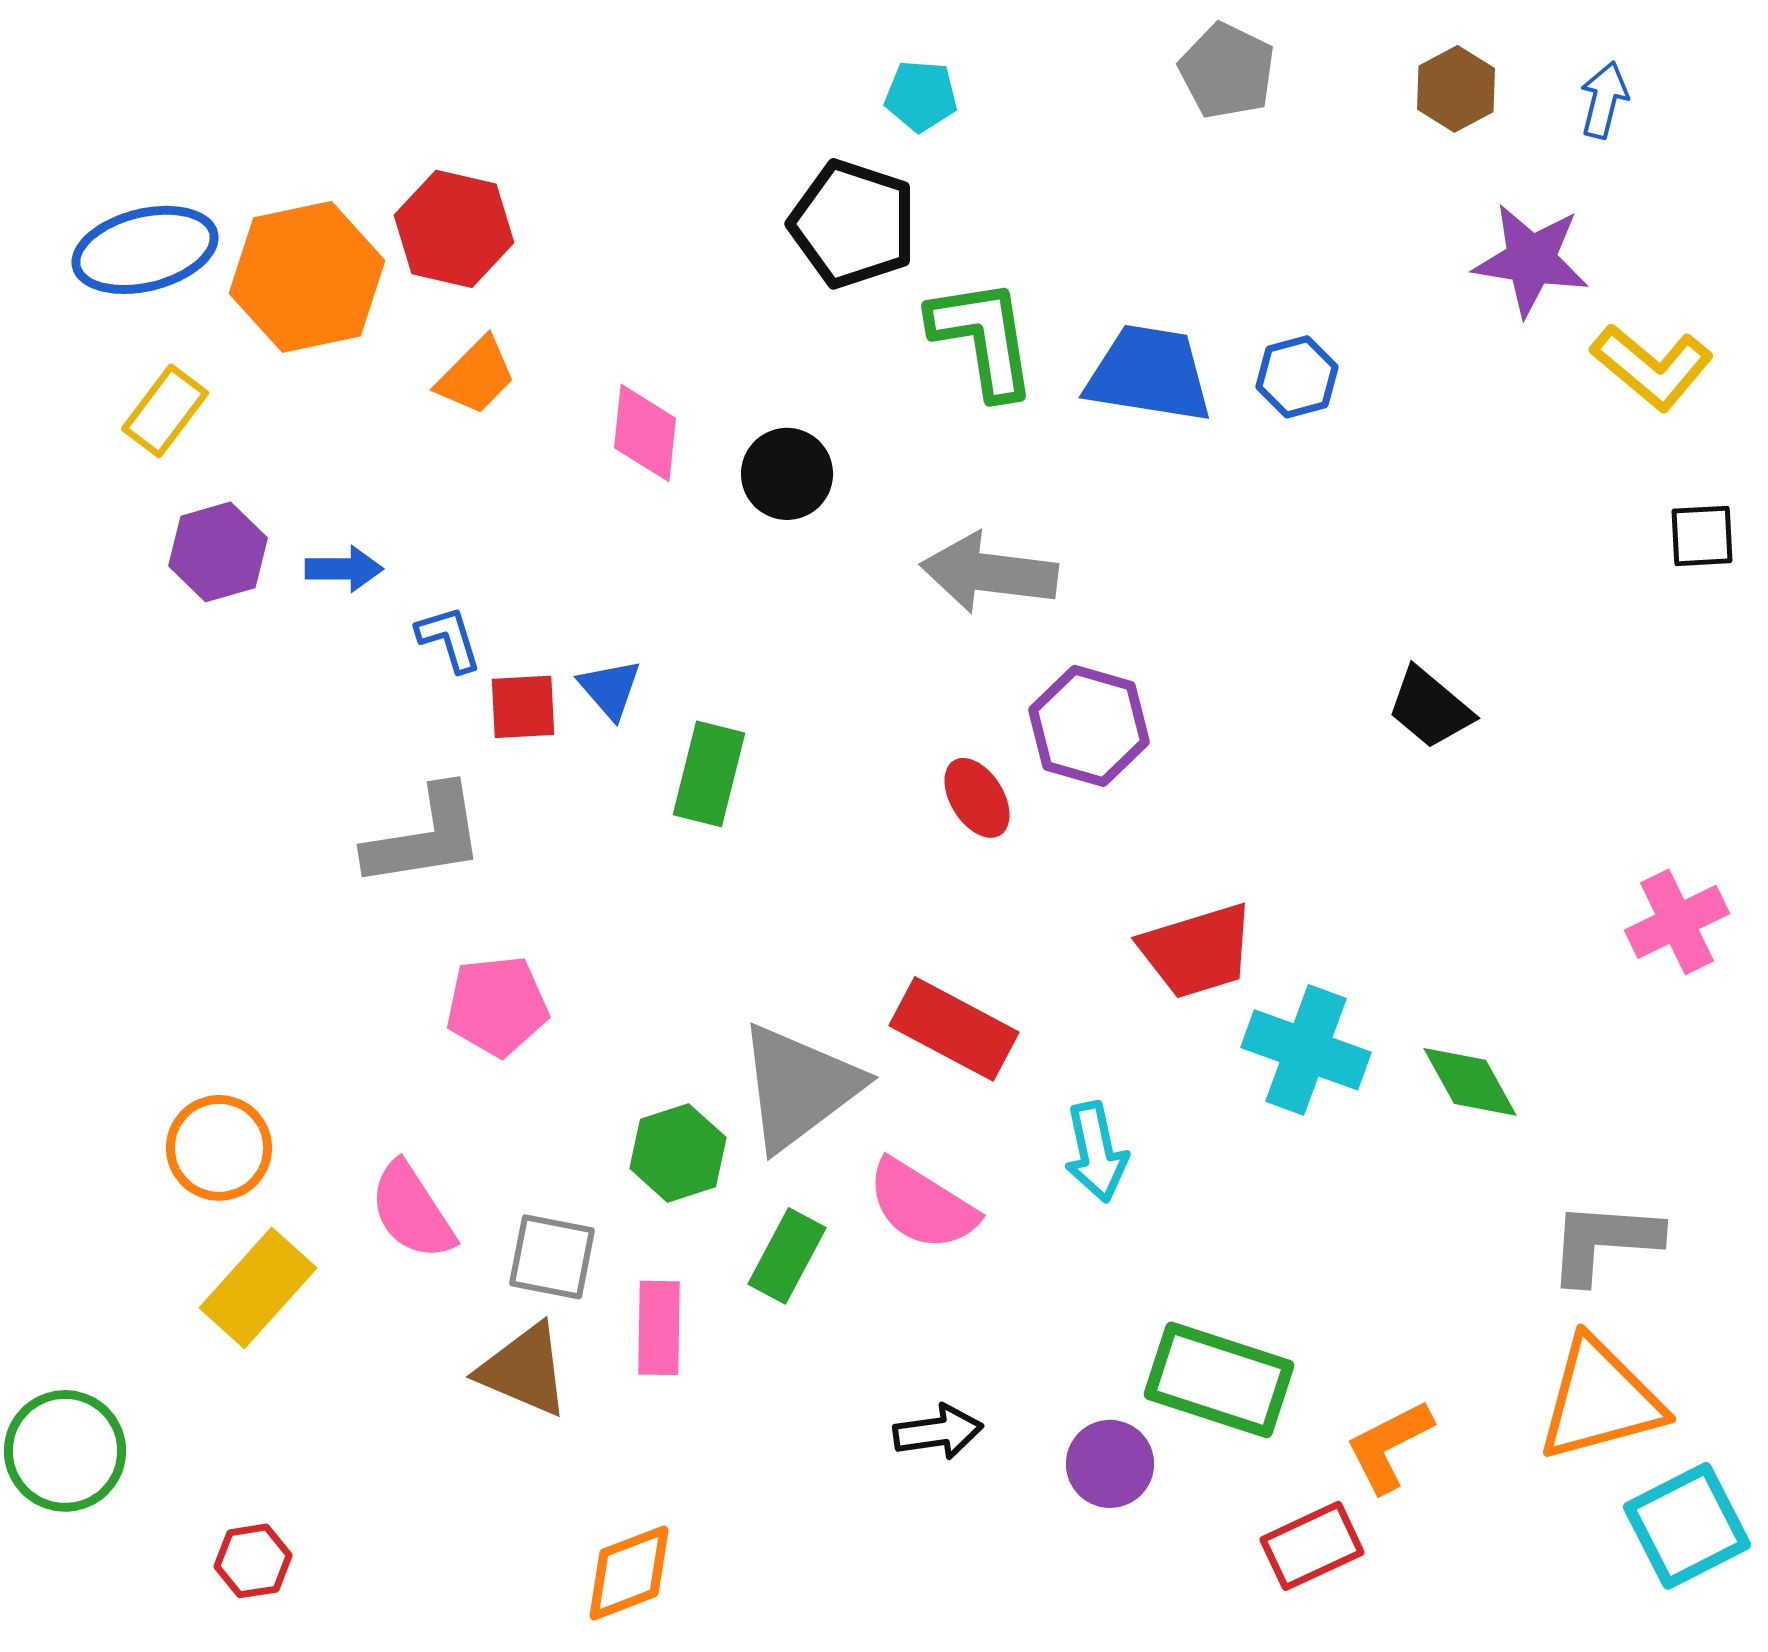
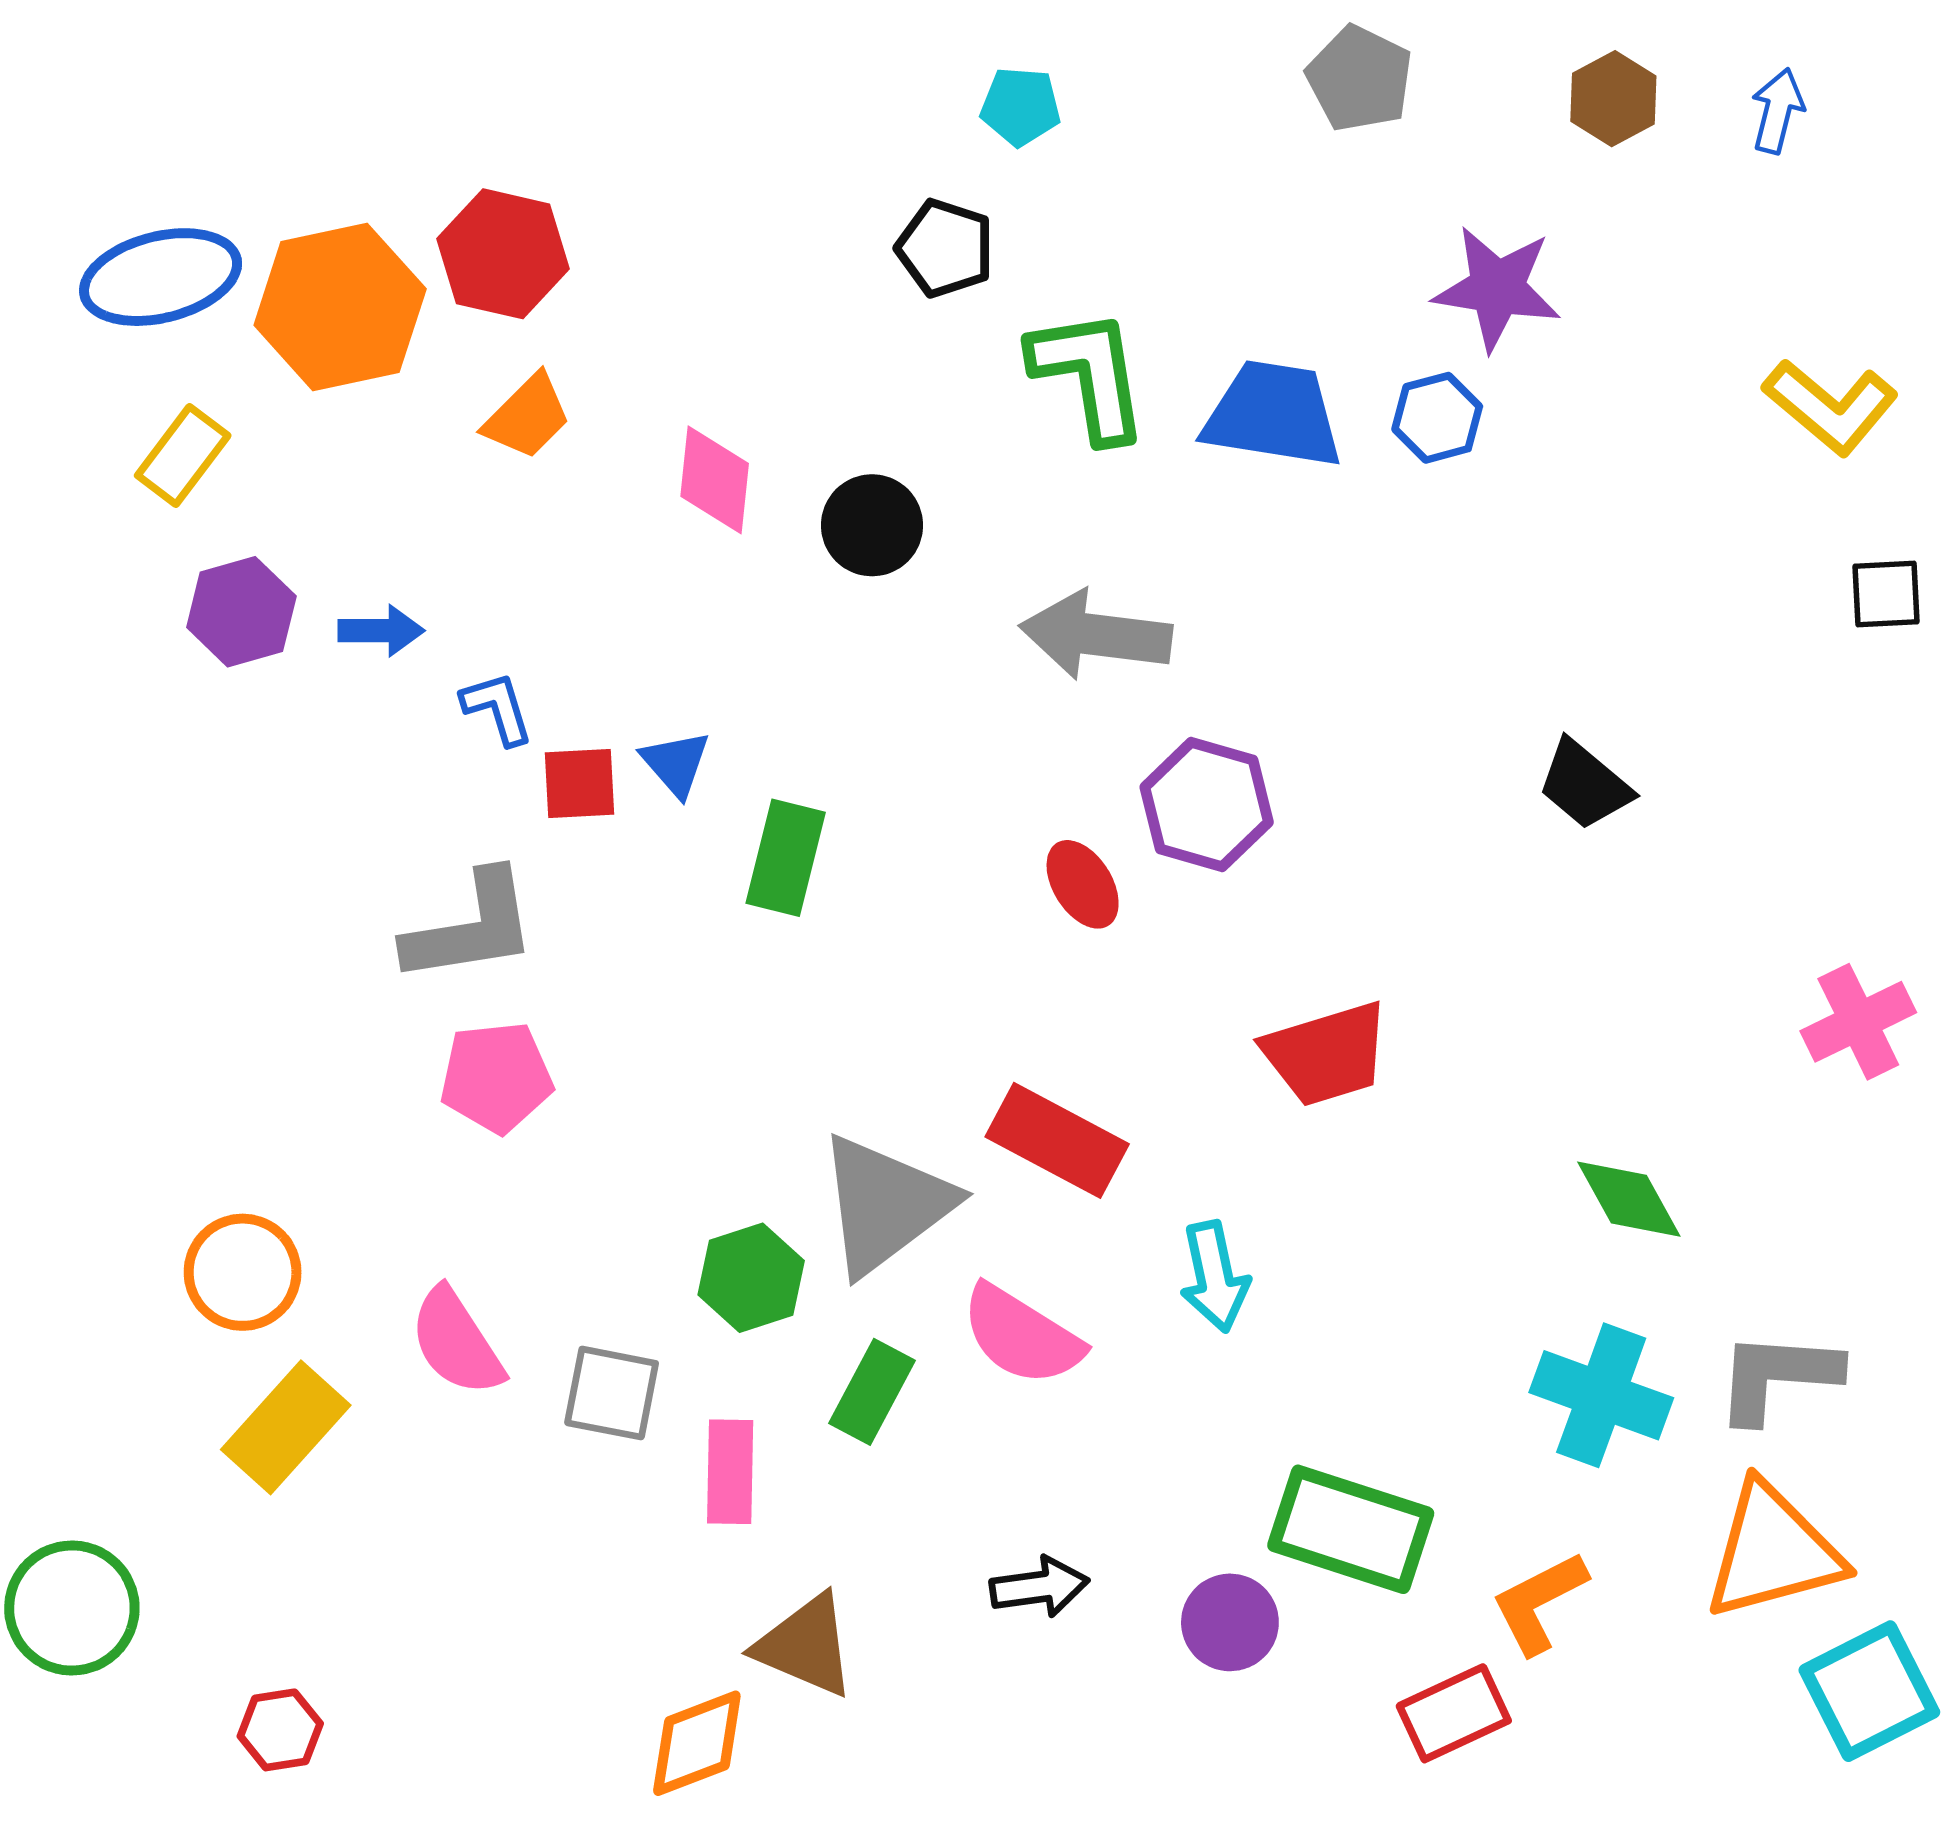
black pentagon: (853, 224) -> (945, 248), size x0.7
purple star: (1531, 260) -> (1497, 288), moved
pink pentagon: (497, 1006) -> (496, 1077), moved
cyan cross: (1306, 1050) -> (1601, 1395), moved
brown triangle: (524, 1370) -> (806, 1646), moved

